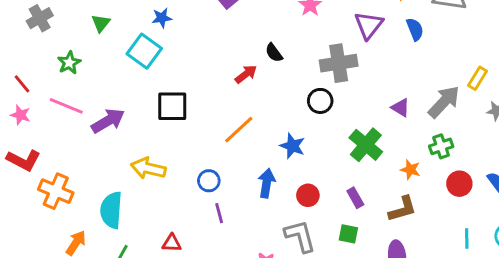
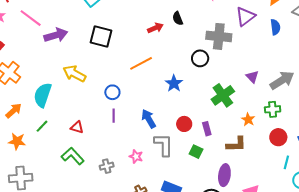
blue arrow: (267, 183) -> (149, 119), moved, turned -54
red circle: (308, 195) -> (184, 124), moved
cyan line: (467, 239) -> (286, 162), moved

